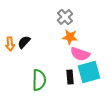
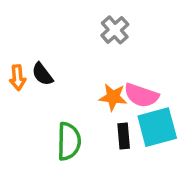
orange star: (70, 37) -> (113, 97), moved
black semicircle: (24, 42) -> (42, 74), turned -80

